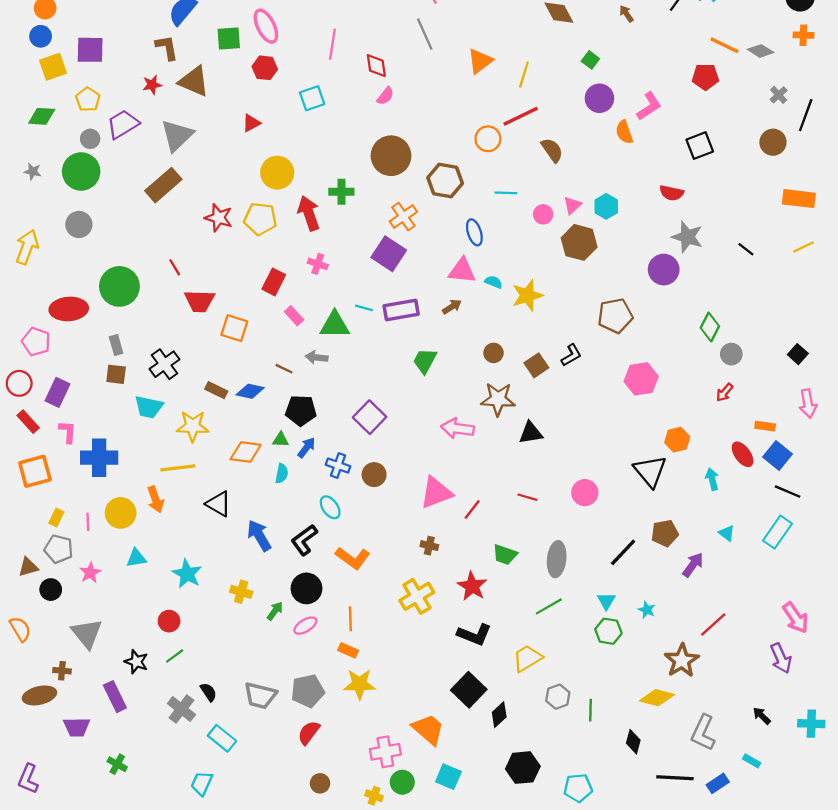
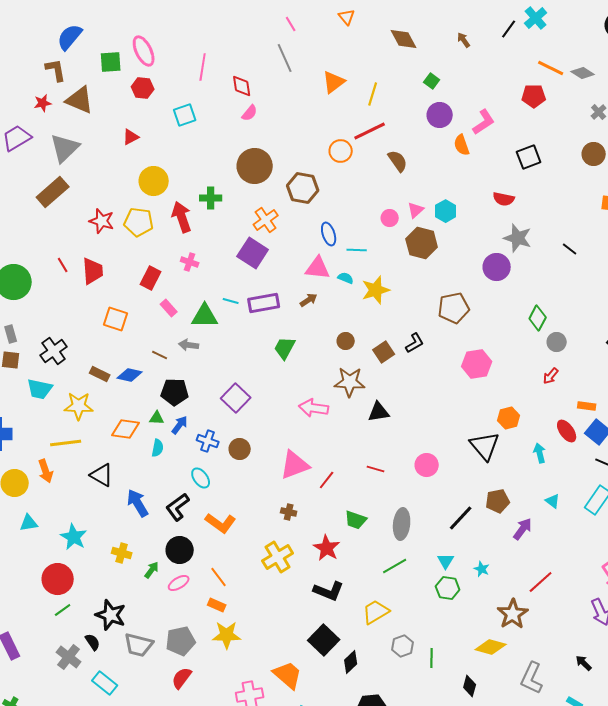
cyan line: (506, 193) -> (357, 250), moved
red trapezoid: (199, 301) -> (93, 271), moved, turned -96
orange line: (350, 619) -> (219, 577), turned -35
red circle: (169, 621) -> (58, 579), size x1.6
black star: (136, 662) -> (111, 615), moved, size x1.4

